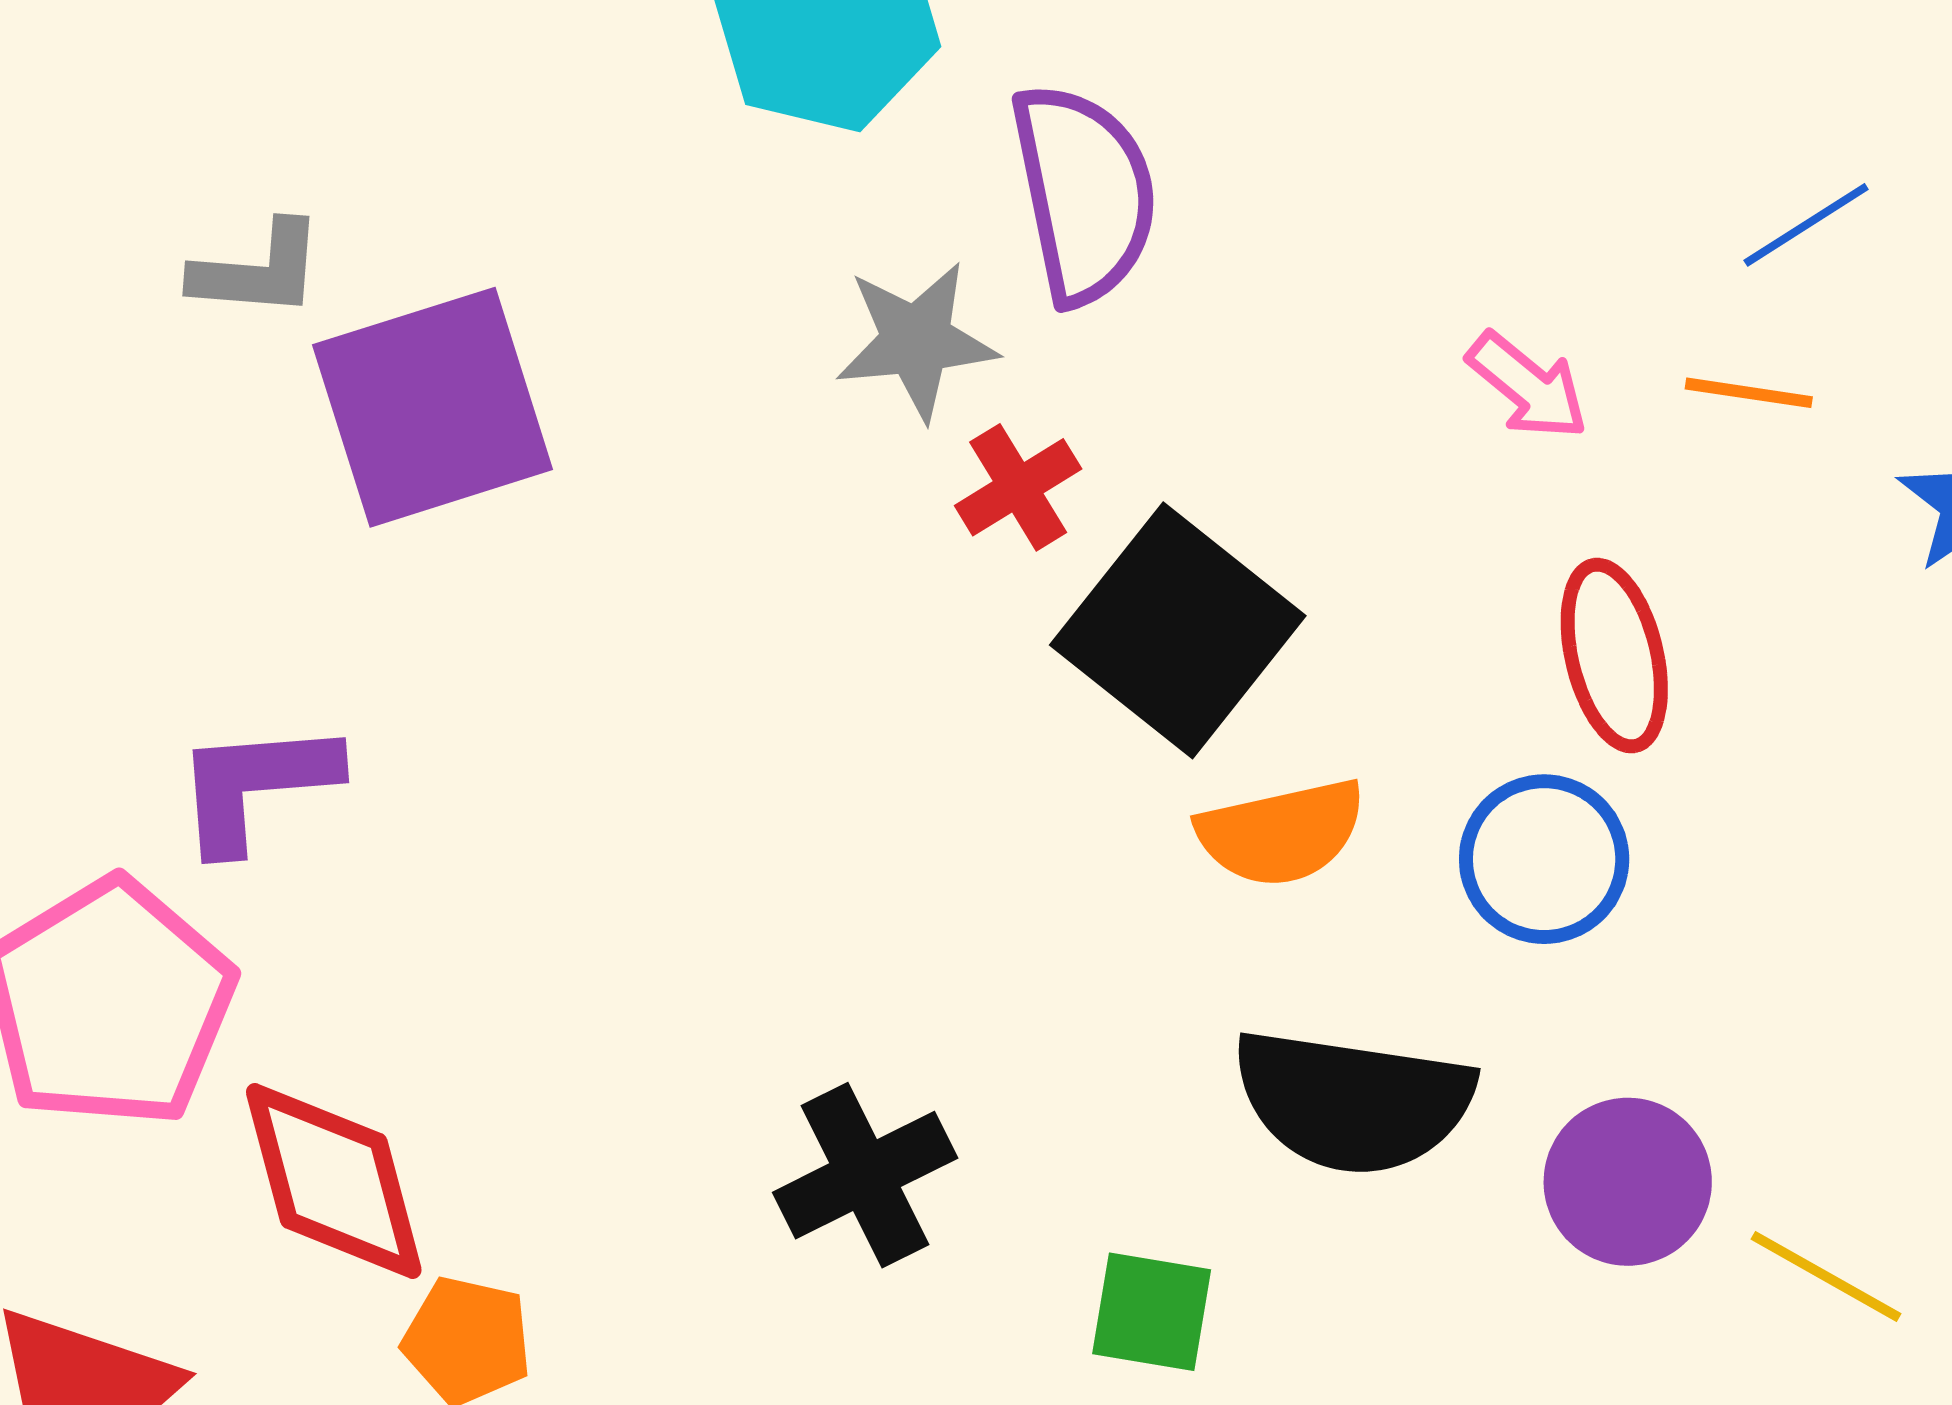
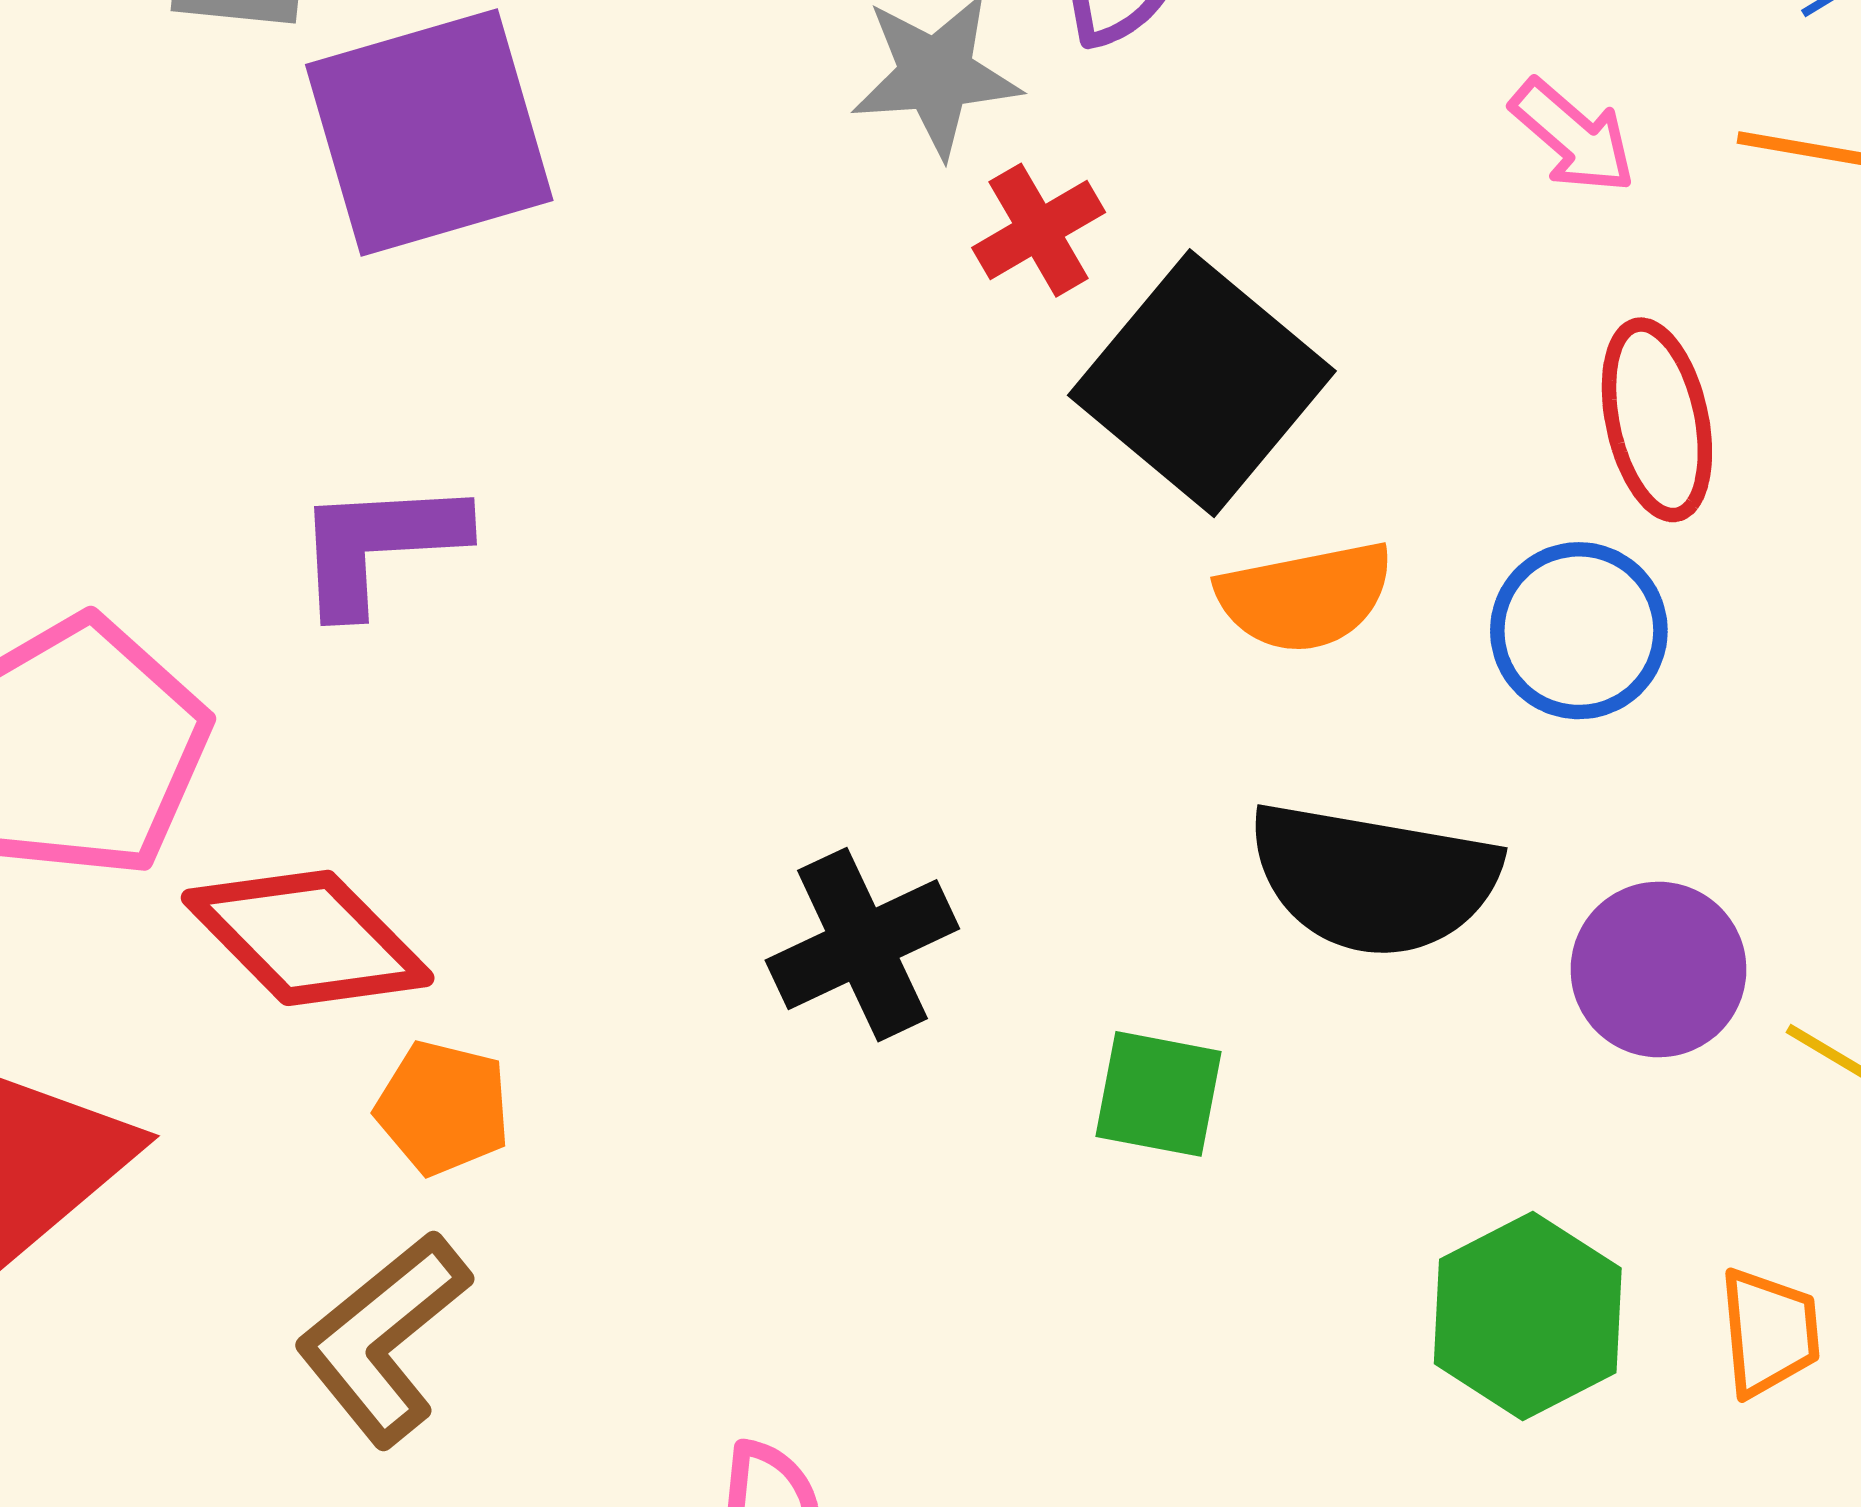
purple L-shape: (256, 785) -> (379, 545), moved
red diamond: (334, 1181) -> (308, 938), turned -31

